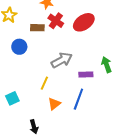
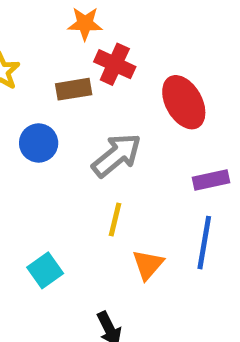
red ellipse: (84, 22) -> (184, 102), moved, turned -75
gray arrow: (62, 60) -> (117, 155), moved

